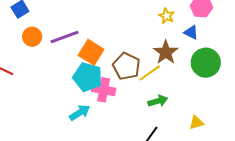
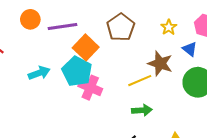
brown star: (166, 52) -> (160, 63), turned -30
brown pentagon: (126, 66) -> (121, 27), moved
cyan arrow: (80, 113) -> (39, 73), moved

